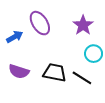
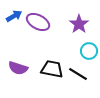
purple ellipse: (40, 23) -> (38, 22), turned -30
blue arrow: (15, 37) -> (14, 16), moved

